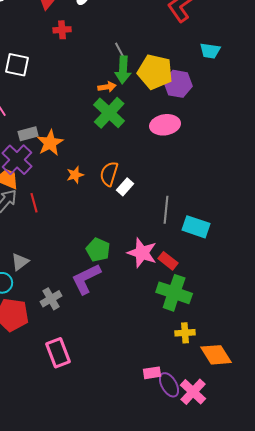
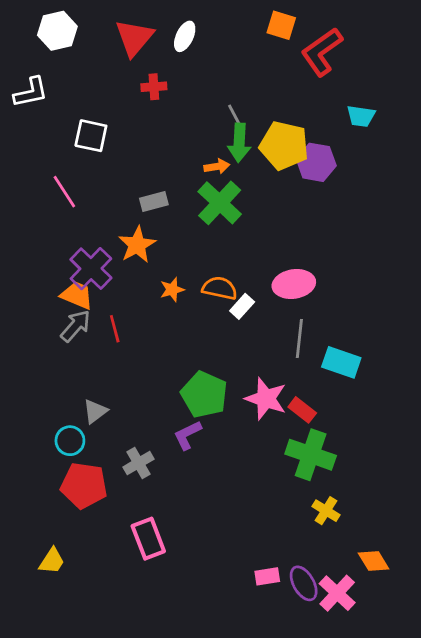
pink ellipse: (165, 125) -> (294, 284), moved
gray rectangle: (28, 134) -> (154, 201), moved
orange semicircle: (109, 174) -> (220, 288), turned 85
green pentagon: (98, 250) -> (204, 395), size x1.4
purple L-shape: (86, 279) -> (187, 435), size x0.7
yellow cross: (185, 333) -> (326, 511), turned 36
orange diamond: (216, 355) -> (374, 561), moved, size x0.7
pink rectangle: (152, 373) -> (267, 576), moved

